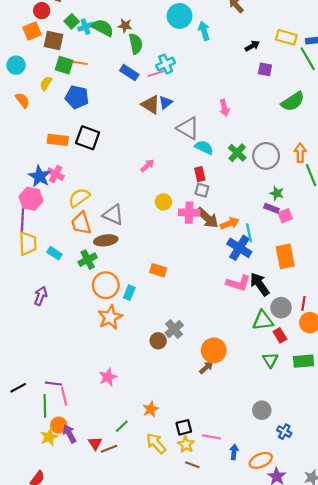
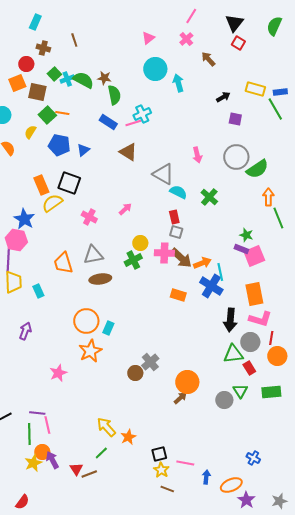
green square: (64, 65) -> (47, 115), turned 30
green semicircle: (293, 101) -> (257, 169), moved
blue triangle: (166, 103) -> (83, 150), moved
orange rectangle: (58, 140) -> (41, 185), turned 60
gray circle: (266, 156) -> (236, 157), moved
pink cross: (56, 174) -> (89, 217), moved
yellow semicircle: (79, 198) -> (52, 203), moved
gray triangle: (113, 215) -> (93, 255), turned -35
pink square: (285, 216) -> (254, 256), size x1.5
brown ellipse: (106, 240) -> (100, 279), moved
cyan rectangle: (54, 253) -> (38, 291), turned 32
green cross: (88, 260) -> (133, 260), moved
orange rectangle: (158, 270) -> (178, 295), moved
pink L-shape: (238, 283) -> (260, 319), moved
black arrow: (260, 284) -> (230, 320), turned -140
pink star: (108, 377) -> (58, 373), moved
gray circle: (262, 410) -> (224, 400), moved
yellow arrow: (156, 443) -> (106, 427), moved

